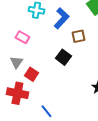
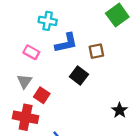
blue L-shape: (61, 18) -> (66, 43), moved, turned 35

